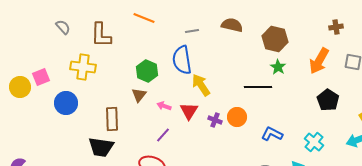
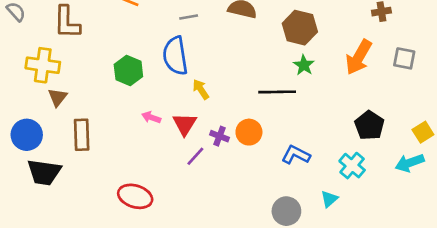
yellow arrow: (201, 85) -> (201, 89), size x0.7
brown triangle: (139, 95) -> (57, 97), moved
black pentagon: (328, 100) -> (369, 125), moved
blue circle: (66, 103) -> (27, 135), moved
purple line: (163, 135) -> (195, 156), moved
black trapezoid: (101, 147) -> (44, 172), moved

